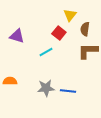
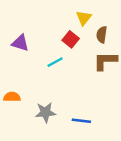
gray star: (46, 88) -> (45, 112), moved
blue line: (68, 91) -> (81, 121), moved

